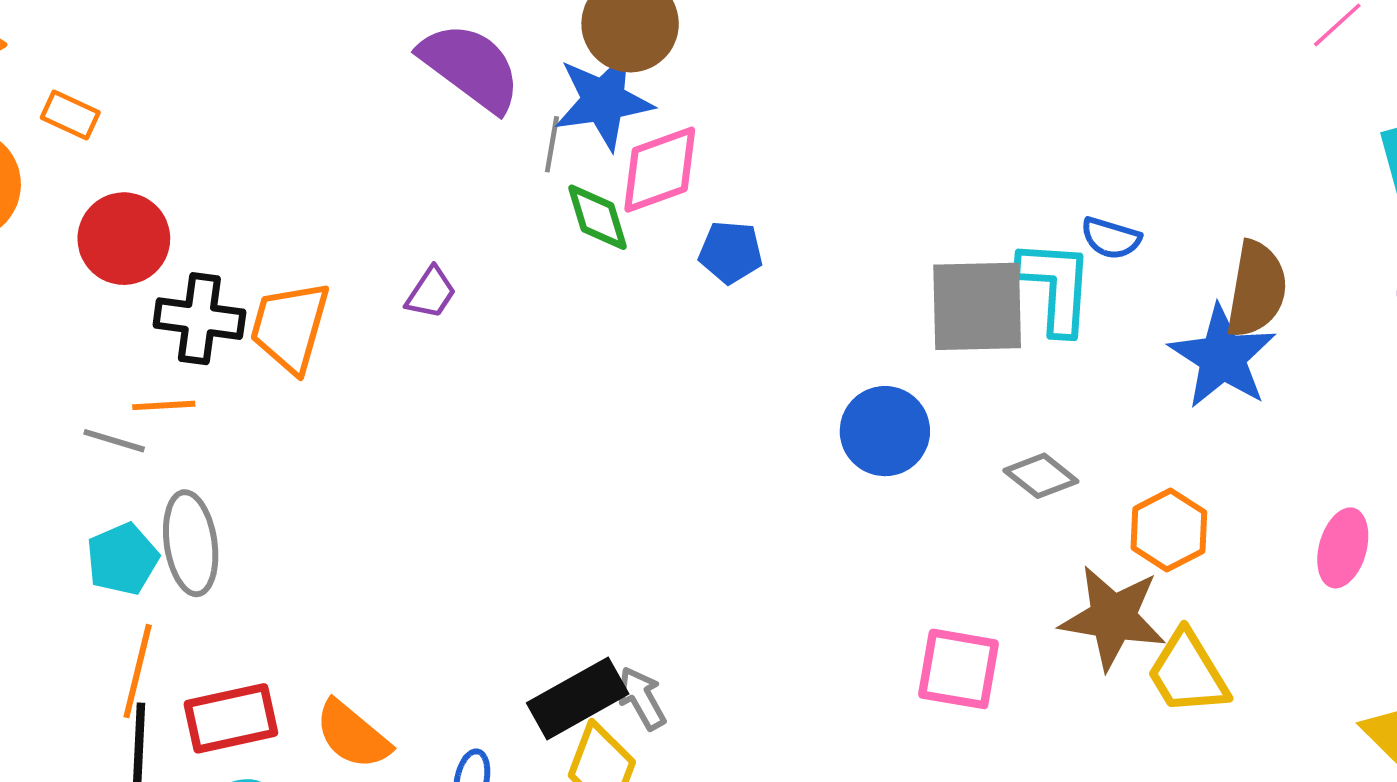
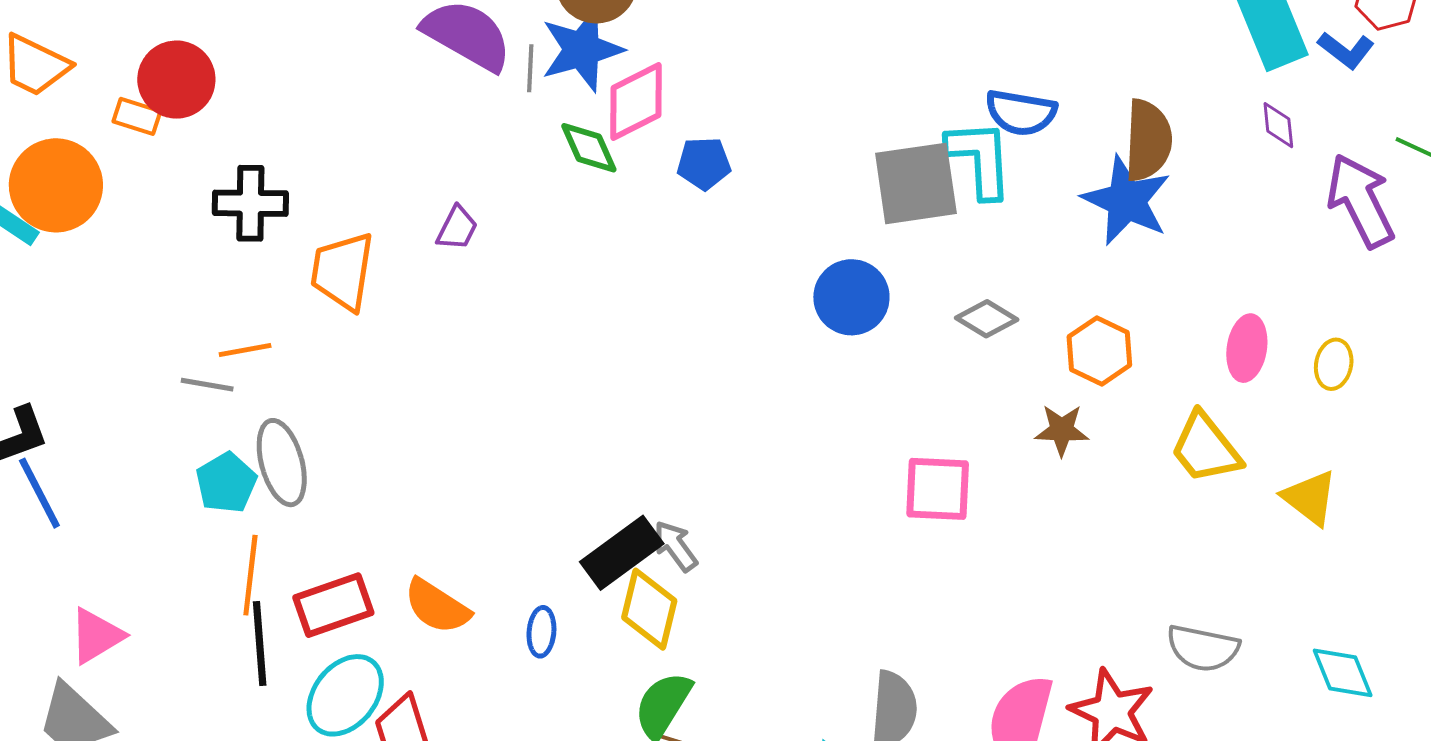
gray line: (552, 144) -> (530, 68), moved
blue semicircle: (1111, 238) -> (1021, 113), size x1.4
red circle: (124, 239) -> (176, 80), moved
black cross: (199, 319) -> (250, 203), moved
brown star: (1113, 618) -> (1062, 430), size x0.6
yellow trapezoid: (1188, 673) -> (1206, 448), moved

